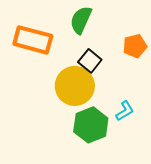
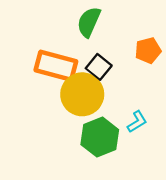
orange rectangle: (33, 40) -> (56, 66), moved

